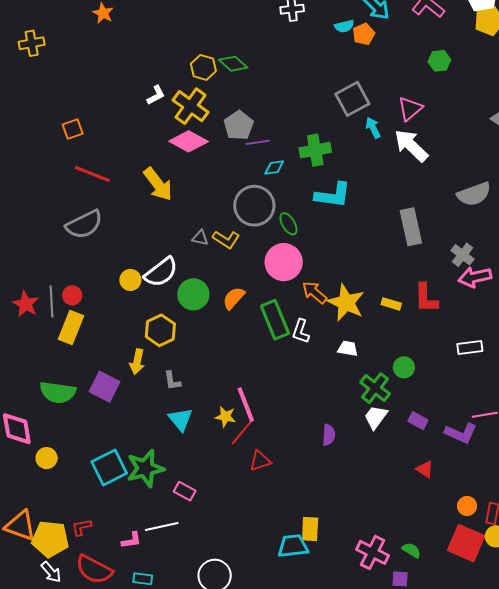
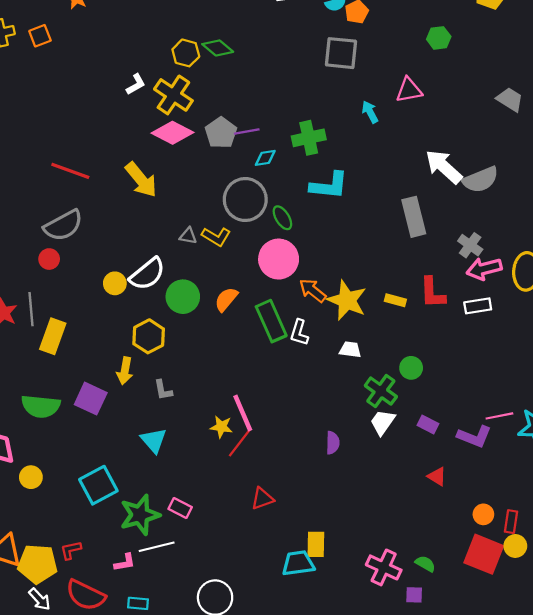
gray square: (352, 99) -> (341, 53), moved, turned 36
pink triangle: (410, 109) -> (409, 90), turned 32
gray pentagon: (239, 125) -> (221, 133), moved
orange square: (73, 129) -> (40, 36), moved
white arrow: (411, 146) -> (444, 167), moved
red circle: (72, 295) -> (49, 259), moved
white rectangle: (470, 348) -> (478, 306), moved
cyan triangle: (181, 419) -> (154, 440), moved
red triangle: (260, 461) -> (262, 499), moved
green star: (145, 468) -> (140, 515), moved

